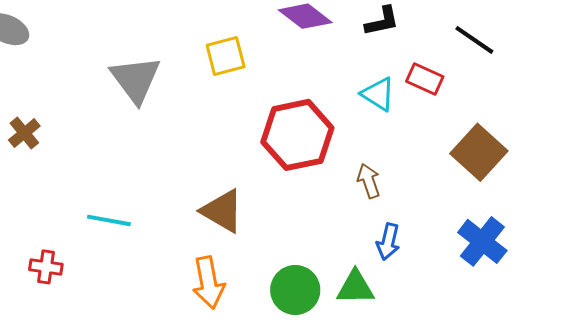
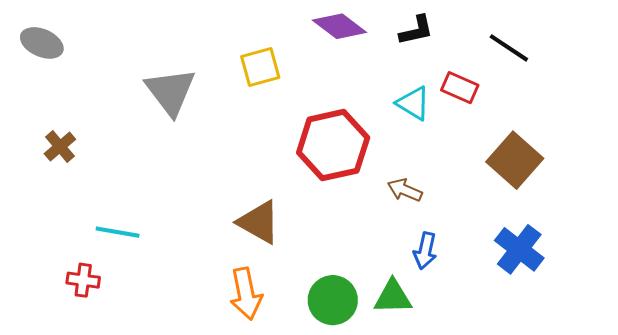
brown arrow: (369, 181) -> (405, 190), turned -48
cyan line: (109, 220) -> (118, 232), moved

